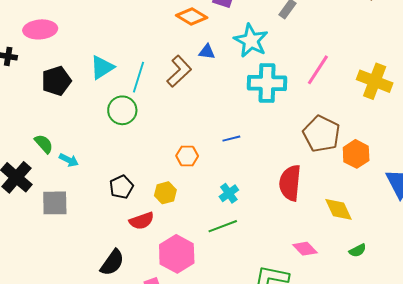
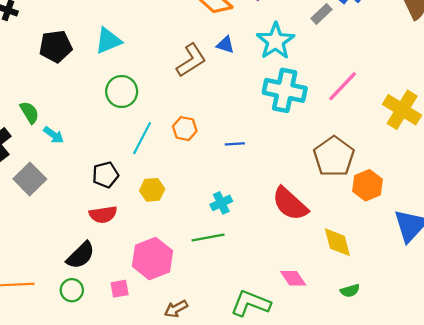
cyan line: (138, 77) -> (142, 138), moved
orange hexagon: (187, 156) -> (185, 129), moved
red semicircle: (290, 183) -> (290, 204), turned -63
gray square: (55, 203) -> (30, 179), turned 36
red semicircle: (142, 221) -> (103, 215), moved

